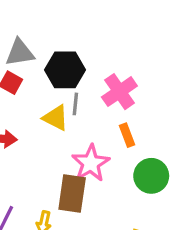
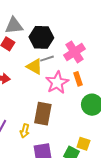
gray line: (75, 104) -> (47, 59), turned 64
pink star: (91, 163) -> (57, 83), moved

